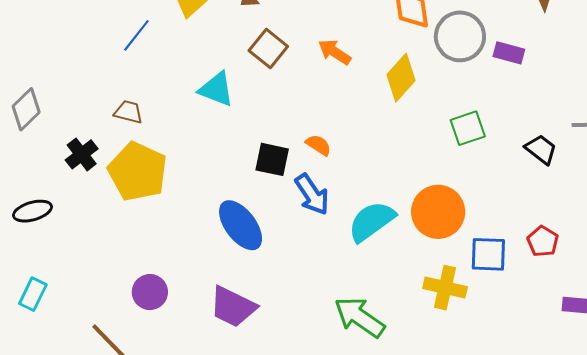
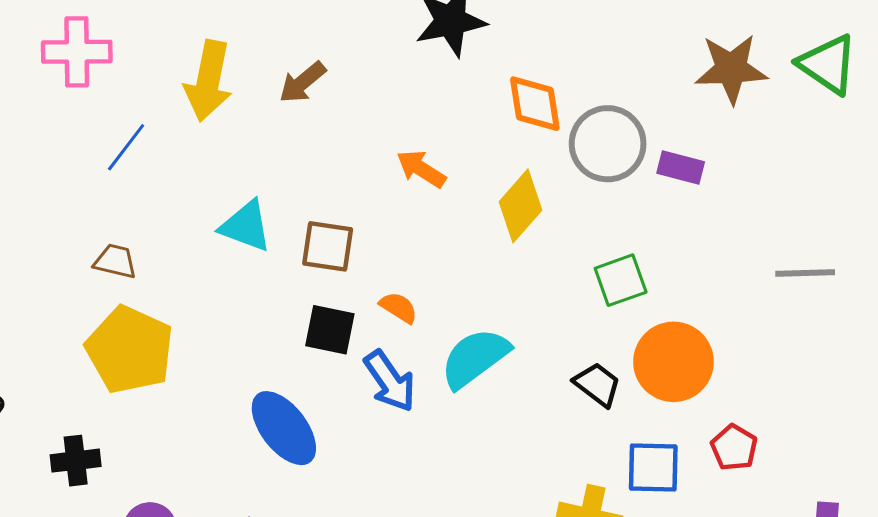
brown square: (268, 49) -> (328, 246), moved, turned -30
black trapezoid: (541, 149) -> (597, 385), moved
black cross: (82, 154) -> (76, 461), moved, turned 32
orange circle: (438, 212) -> (673, 362), moved
cyan semicircle: (372, 221) -> (475, 358), moved

